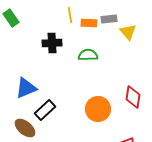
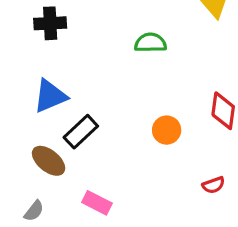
black cross: (52, 43) -> (50, 23), moved
orange circle: (98, 109) -> (167, 130), size x0.7

